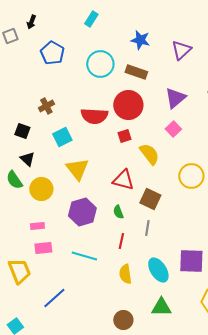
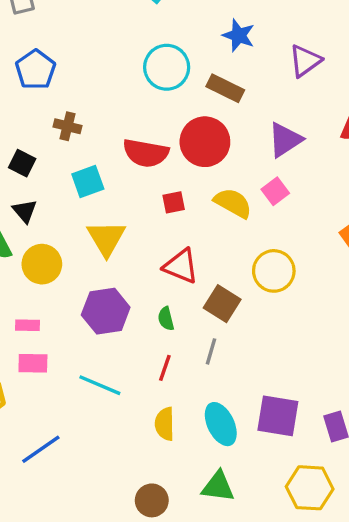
blue pentagon: (52, 53) -> (36, 70), moved
brown cross: (46, 106) -> (68, 126), turned 35
red square: (124, 136) -> (174, 202), moved
yellow semicircle: (149, 154) -> (233, 203), moved, turned -30
yellow circle: (191, 176) -> (274, 271), moved

